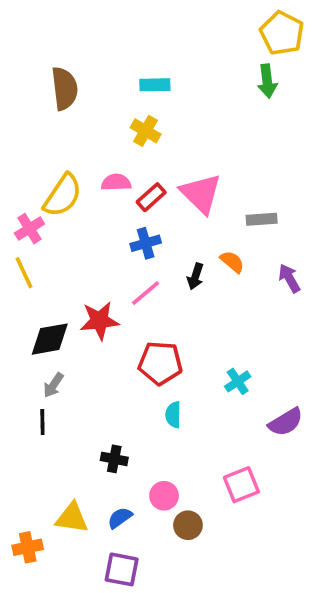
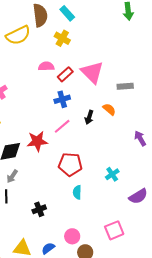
cyan rectangle: (155, 85) -> (67, 13), turned 49
brown semicircle: (65, 88) -> (40, 15), moved
yellow semicircle: (63, 195) -> (18, 35), moved, turned 30
purple arrow: (289, 278) -> (140, 138), moved
black cross: (114, 459) -> (39, 209), moved, turned -32

